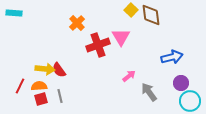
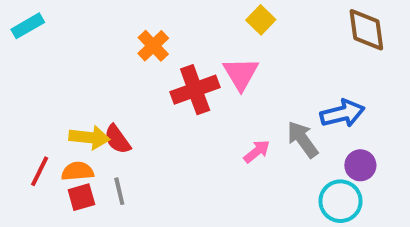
cyan rectangle: (14, 13) -> (28, 26), turned -35
brown diamond: (151, 15) -> (366, 30), moved
gray arrow: (149, 92) -> (303, 139), moved
cyan circle: (190, 101) -> (340, 201), moved

